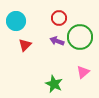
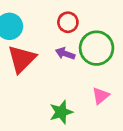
red triangle: (25, 45) -> (22, 59), size x1.6
green star: (54, 84) -> (61, 112), turned 30

